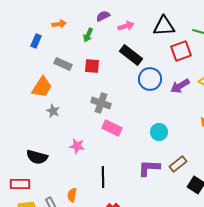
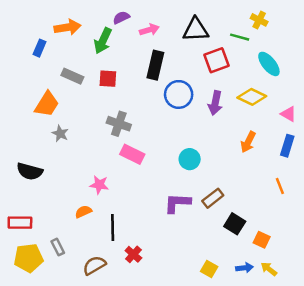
orange arrow: (59, 24) -> (68, 27), size x1.5
green arrow: (88, 35) -> (103, 41), size x1.5
black rectangle: (131, 55) -> (155, 65), turned 65
purple arrow: (180, 86) -> (215, 103), turned -48
pink star: (77, 146) -> (99, 185), moved
black semicircle: (37, 157) -> (30, 171), moved
black line: (103, 177) -> (113, 227), moved
orange semicircle: (72, 195) -> (83, 212), moved, turned 56

